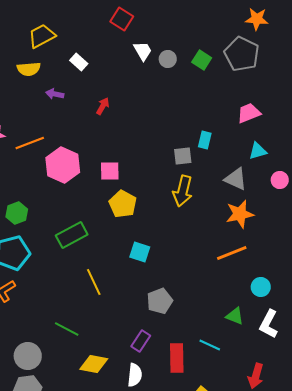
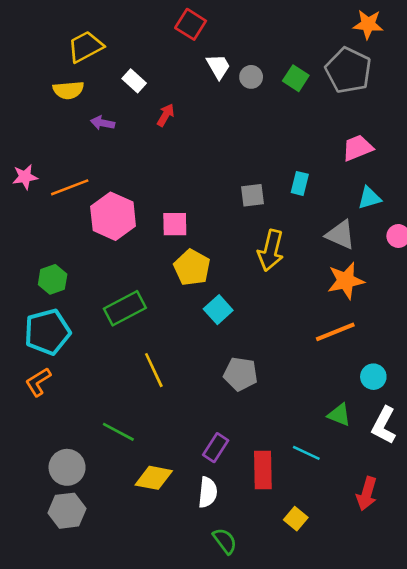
red arrow: (103, 106) -> (166, 115), moved
gray square: (183, 156) -> (252, 195), moved
cyan square: (140, 252) -> (218, 310), moved, turned 30
gray pentagon: (160, 301) -> (241, 374), moved, turned 30

